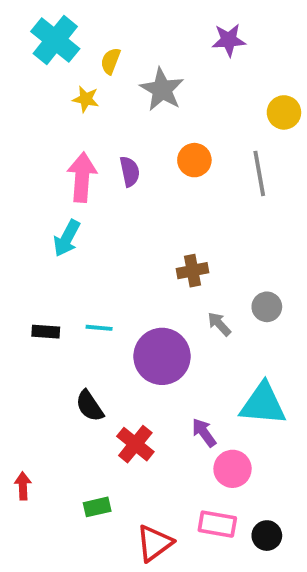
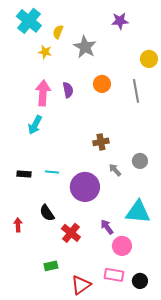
red arrow: (23, 486) -> (18, 225), moved

